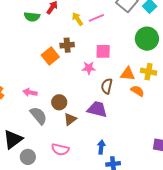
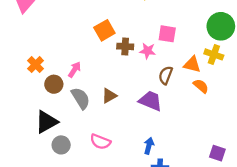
brown cross: (67, 45) -> (125, 46), moved
yellow cross: (148, 72) -> (214, 54), moved
pink arrow: (30, 92) -> (75, 70), turned 104
brown circle: (59, 102) -> (54, 84), moved
brown triangle: (70, 119) -> (109, 96), moved

